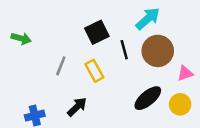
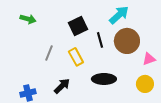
green arrow: (21, 39) -> (28, 19), moved
black ellipse: (148, 98) -> (104, 79), moved, turned 40

